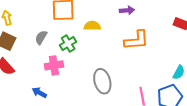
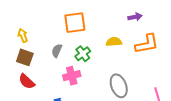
yellow semicircle: (92, 26) -> (114, 42), moved

